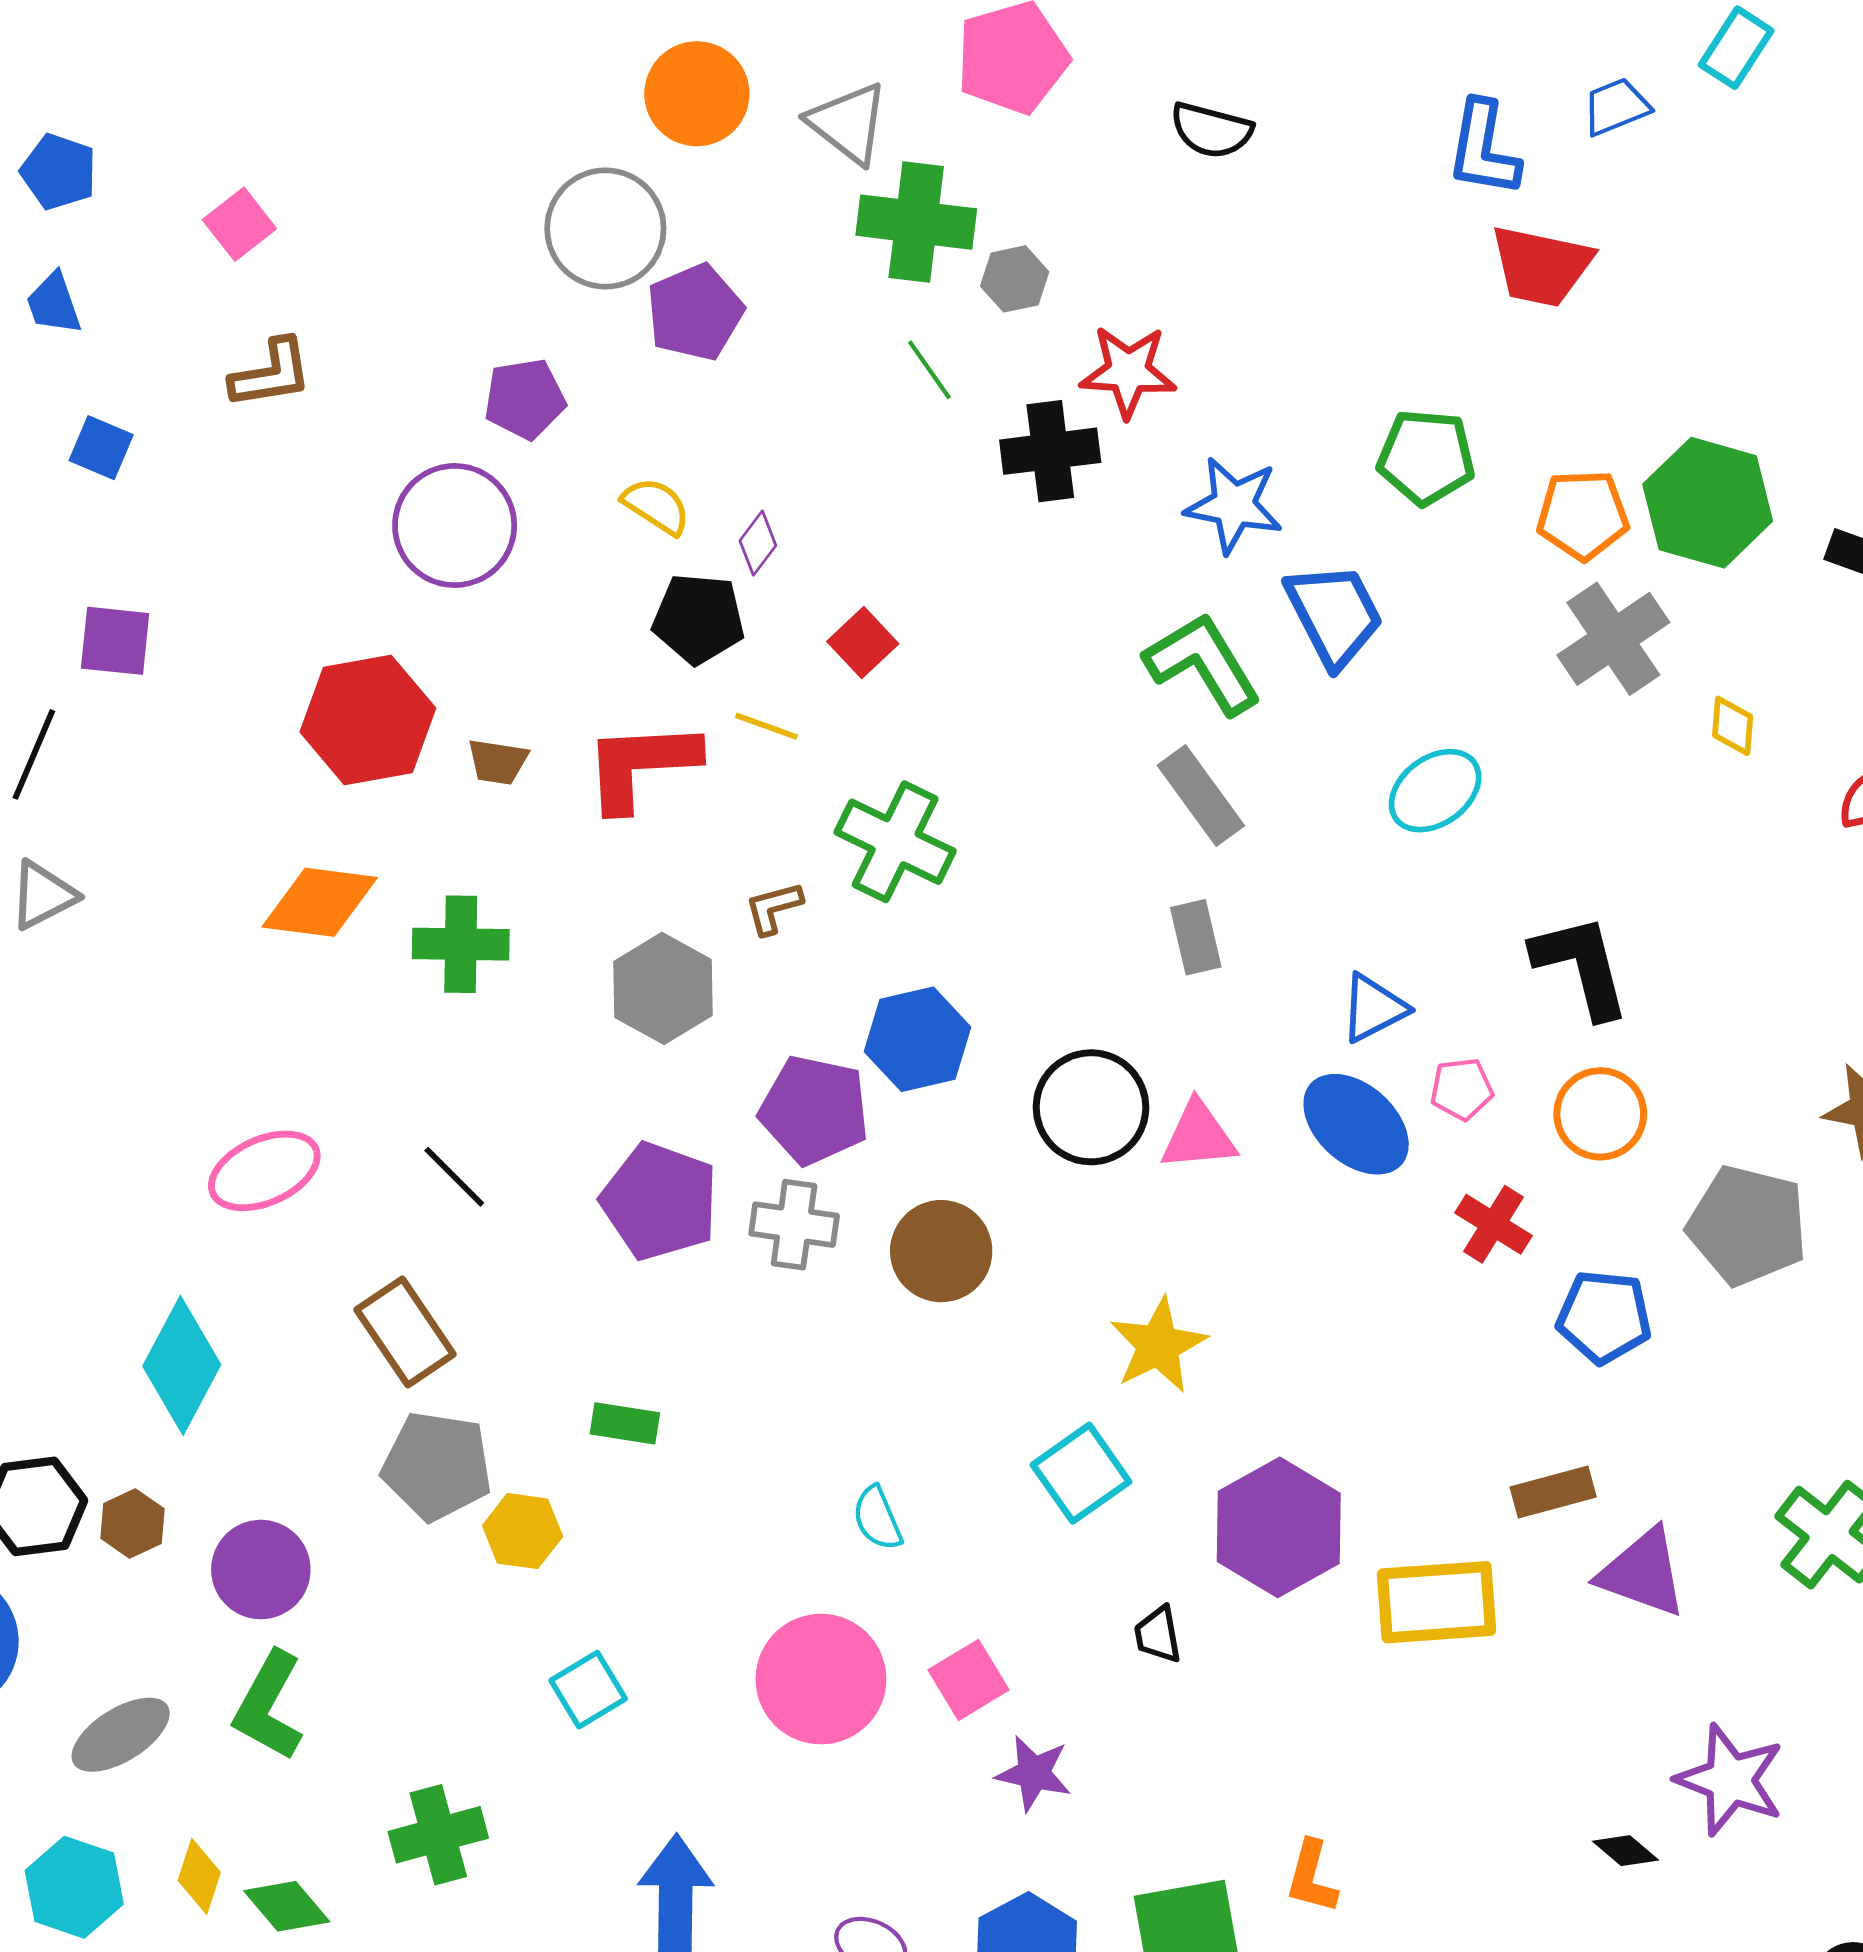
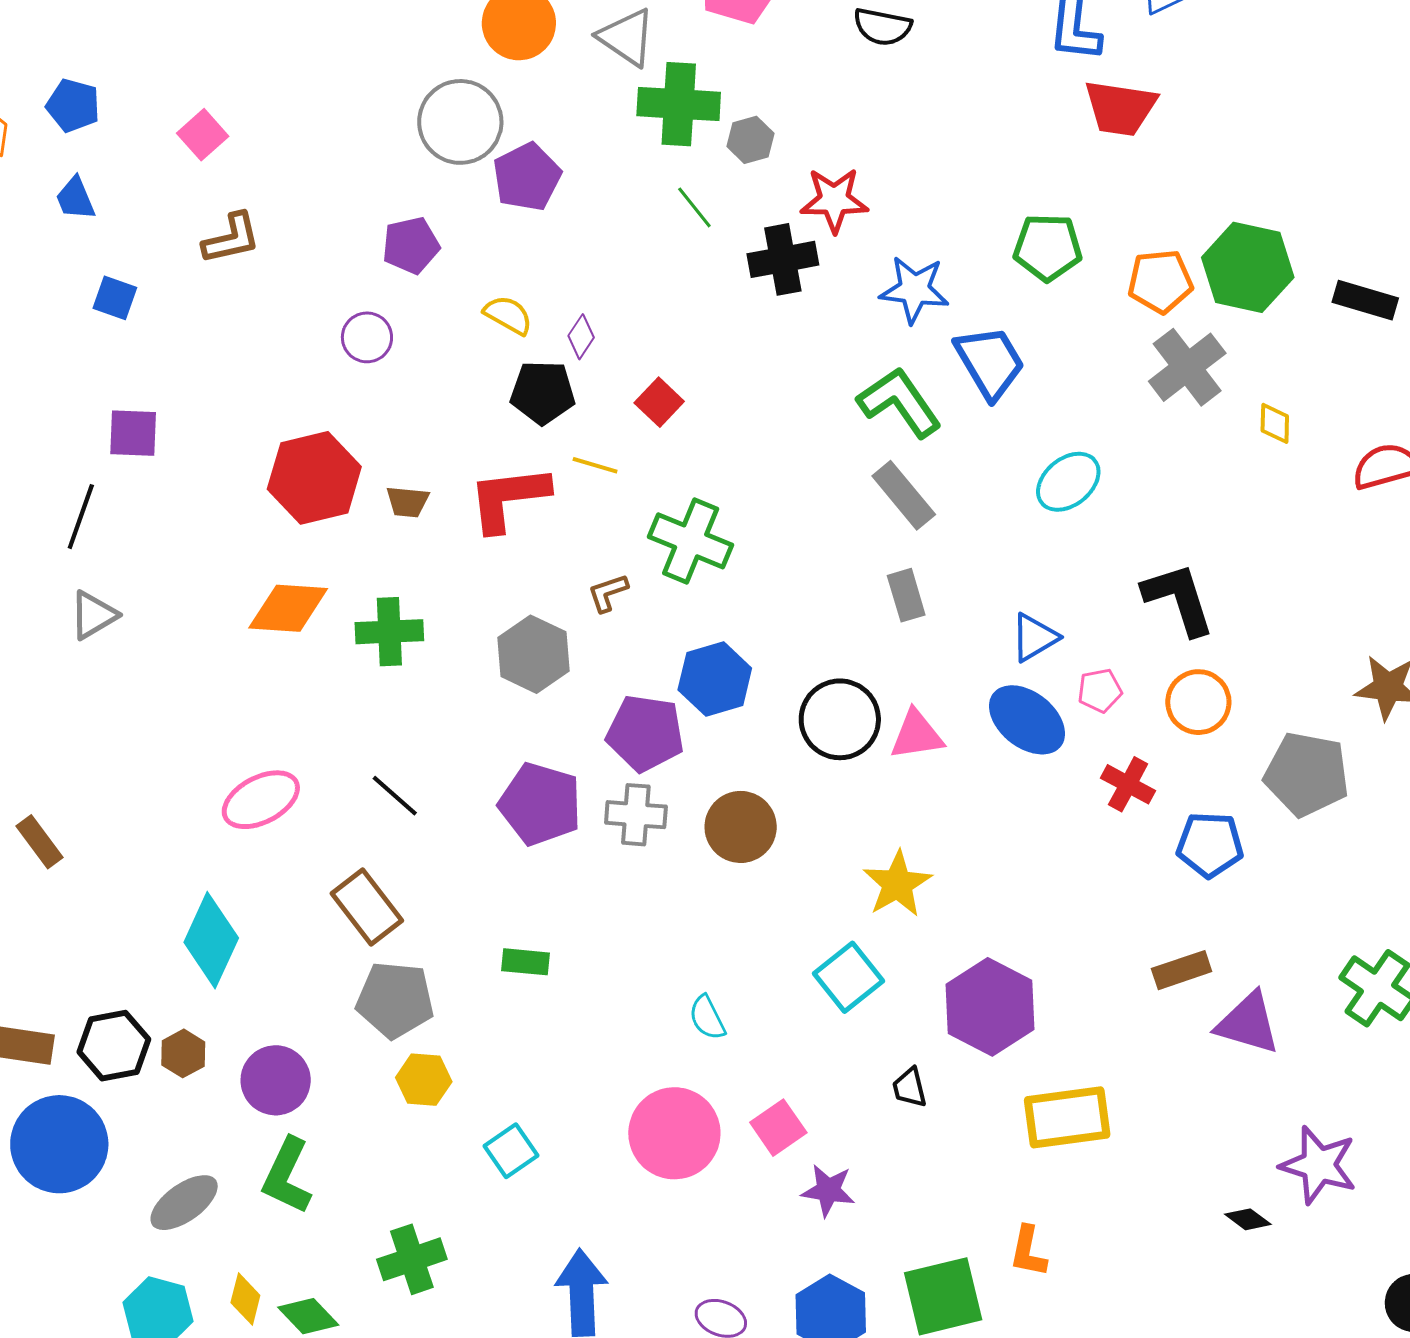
purple circle: (455, 526) -> (367, 337), size x0.6
yellow hexagon: (523, 1531) -> (424, 1080), moved
yellow rectangle: (1436, 1602) -> (1067, 1117), moved

